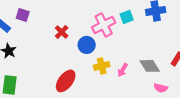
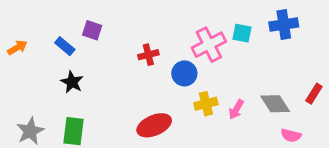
cyan square: (127, 17) -> (242, 33), turned 32
red cross: (62, 32) -> (148, 55), turned 32
red ellipse: (66, 81) -> (154, 125), turned 30

